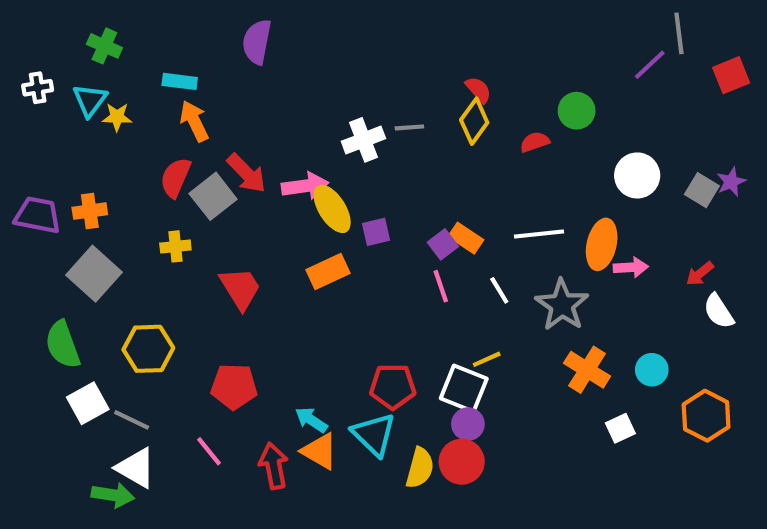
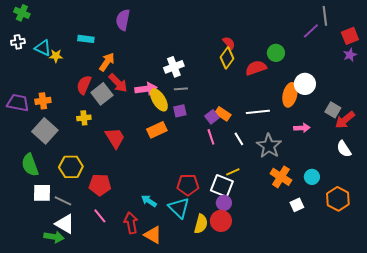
green cross: (104, 46) -> (22, 13), moved
cyan triangle: (90, 100) -> (43, 48), turned -42
orange arrow: (194, 121) -> (107, 62), moved, turned 60
gray line: (409, 127) -> (181, 89), moved
red semicircle: (535, 142) -> (256, 68), size x1.5
purple star: (731, 182) -> (350, 55), moved
gray square: (702, 190) -> (333, 110), moved
orange ellipse: (602, 244) -> (290, 95), moved
red arrow: (700, 274) -> (345, 120), moved, size x1.5
red pentagon: (234, 386) -> (100, 185), moved
white square: (88, 403) -> (42, 193), turned 30
orange triangle: (320, 451) -> (153, 235), moved

